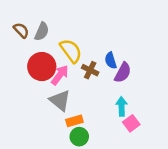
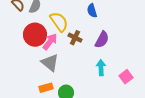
blue semicircle: (111, 60) -> (92, 11), moved
orange rectangle: (74, 121) -> (46, 88), moved
pink square: (131, 123) -> (126, 77), moved

